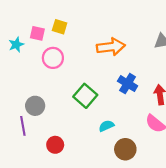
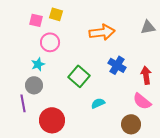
cyan star: (16, 45) -> (38, 64), moved
red circle: (55, 145) -> (52, 120), size x1.6
brown circle: (125, 149) -> (131, 124), moved

